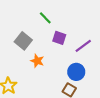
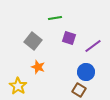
green line: (45, 18) -> (55, 18), turned -56
orange star: (37, 61) -> (38, 67), moved

